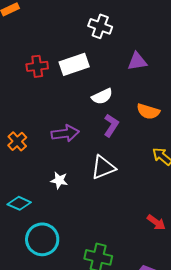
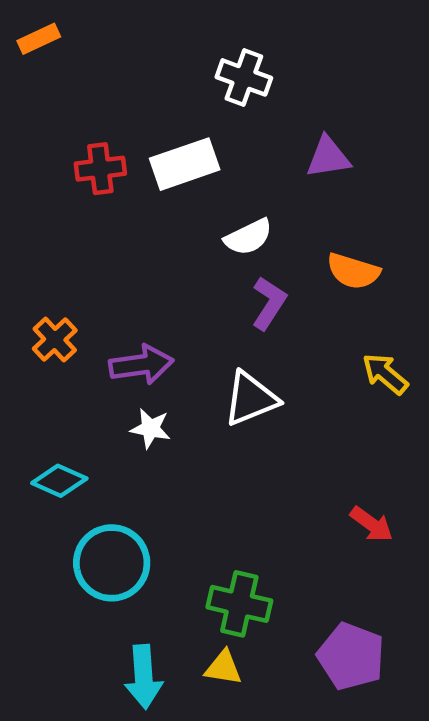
purple arrow: (65, 133) -> (141, 365), moved

